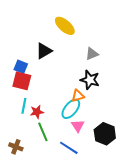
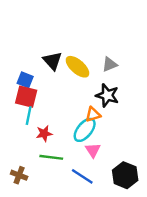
yellow ellipse: (65, 26) -> (77, 67), moved
black triangle: (44, 51) -> (52, 61), turned -42
cyan line: (24, 106) -> (29, 116), moved
green line: (43, 132) -> (51, 157), turned -60
black hexagon: (105, 134) -> (125, 175), moved

